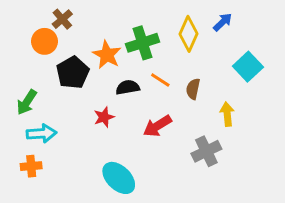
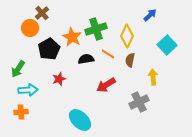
yellow diamond: (189, 34) -> (127, 36), moved
red star: (104, 117) -> (59, 79), moved

